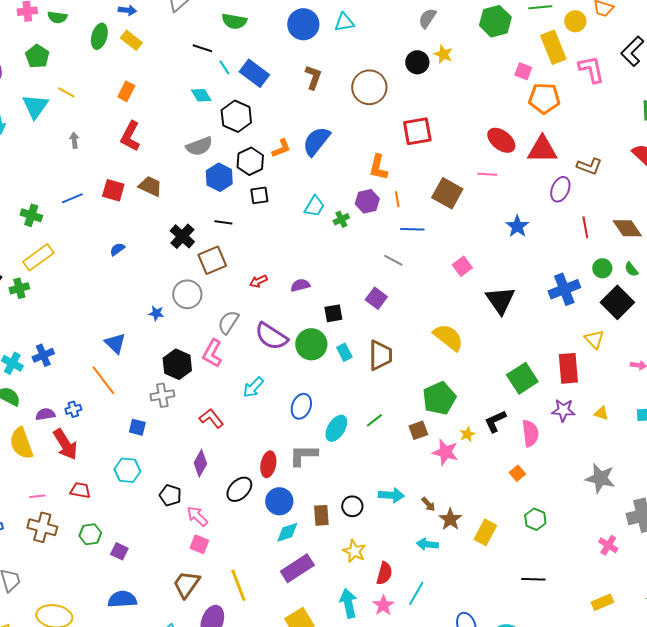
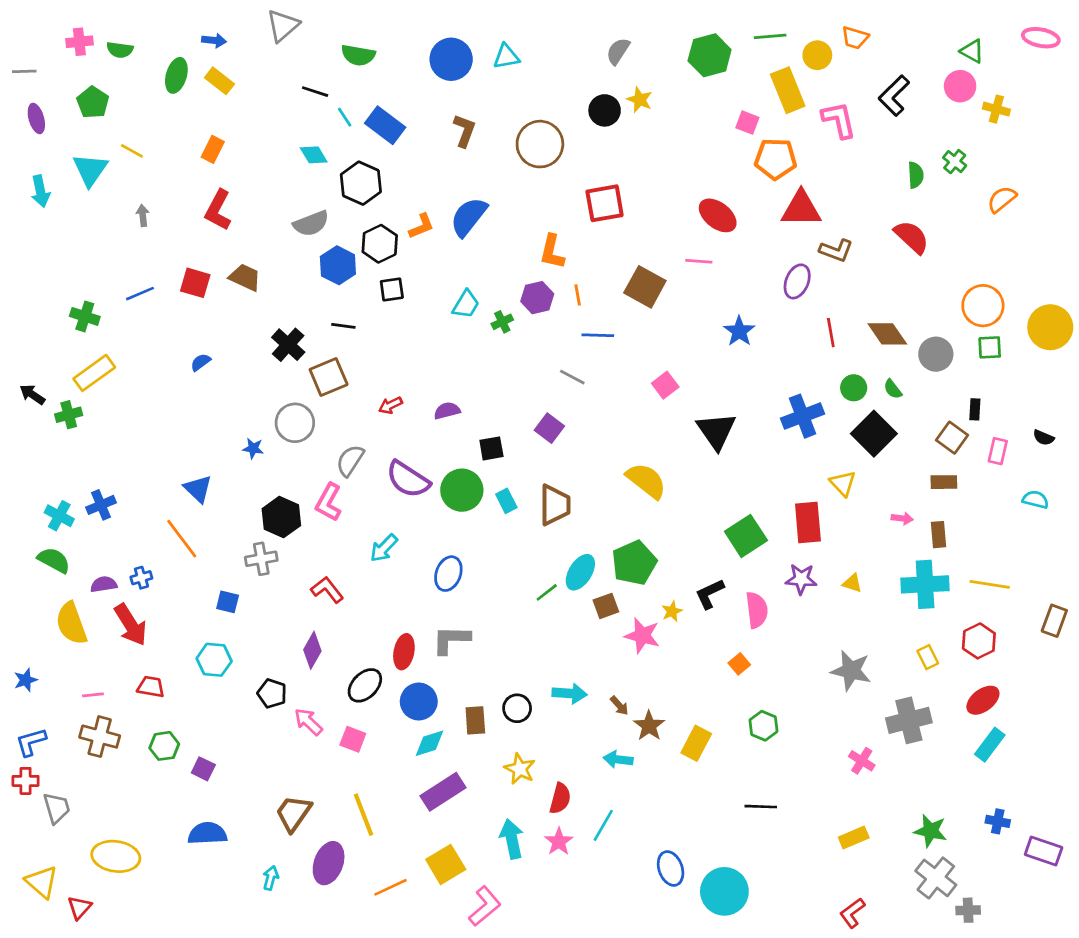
red triangle: (542, 149) -> (801, 209), moved
cyan ellipse: (336, 428) -> (580, 572), moved
pink square: (199, 544) -> (353, 739), moved

